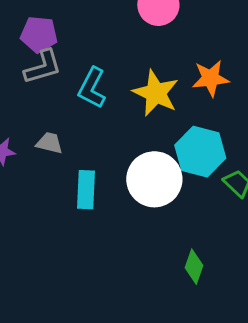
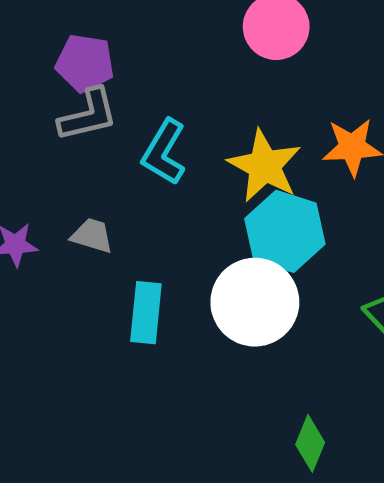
cyan hexagon: (200, 152) -> (285, 231), moved

